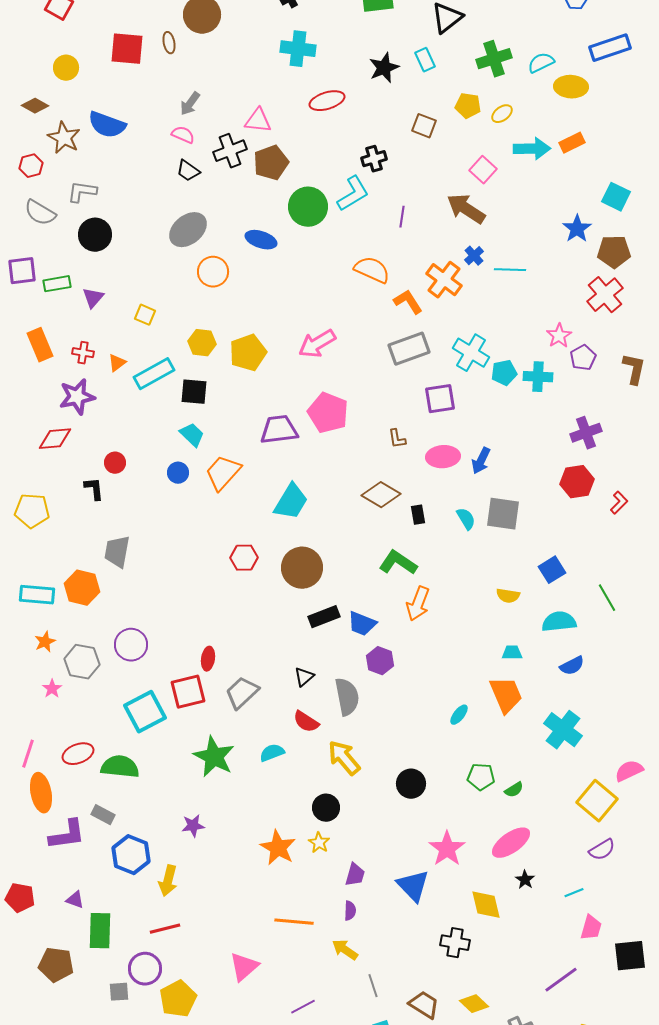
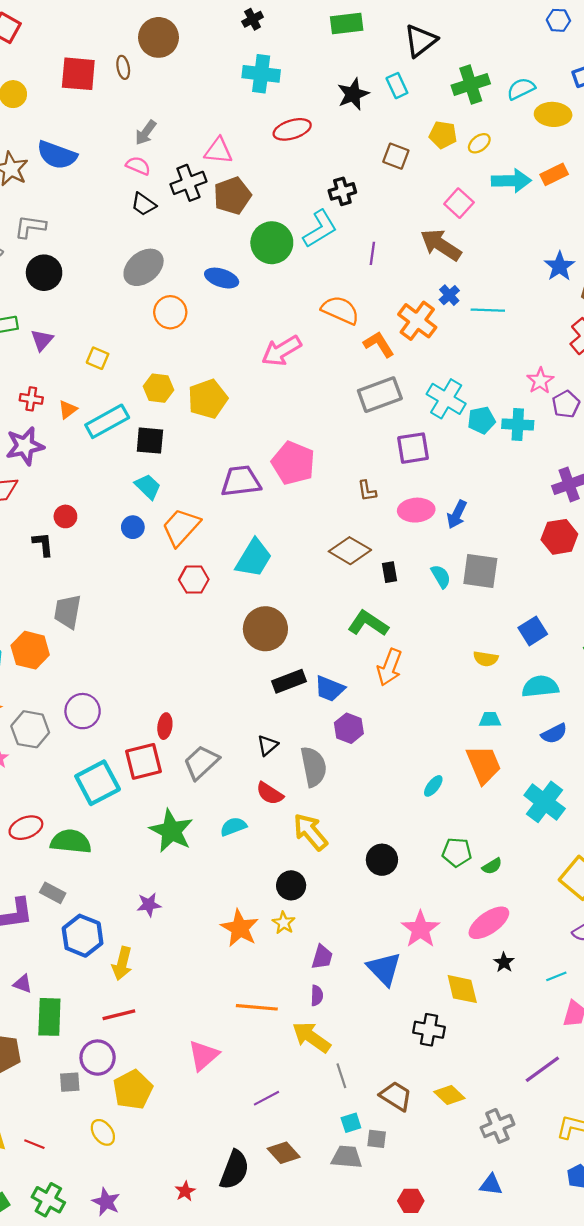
pink arrow: (317, 344) -> (281, 351), moved
red hexagon: (244, 558) -> (194, 580), moved
yellow arrow: (345, 950) -> (311, 1037), size x1.4

